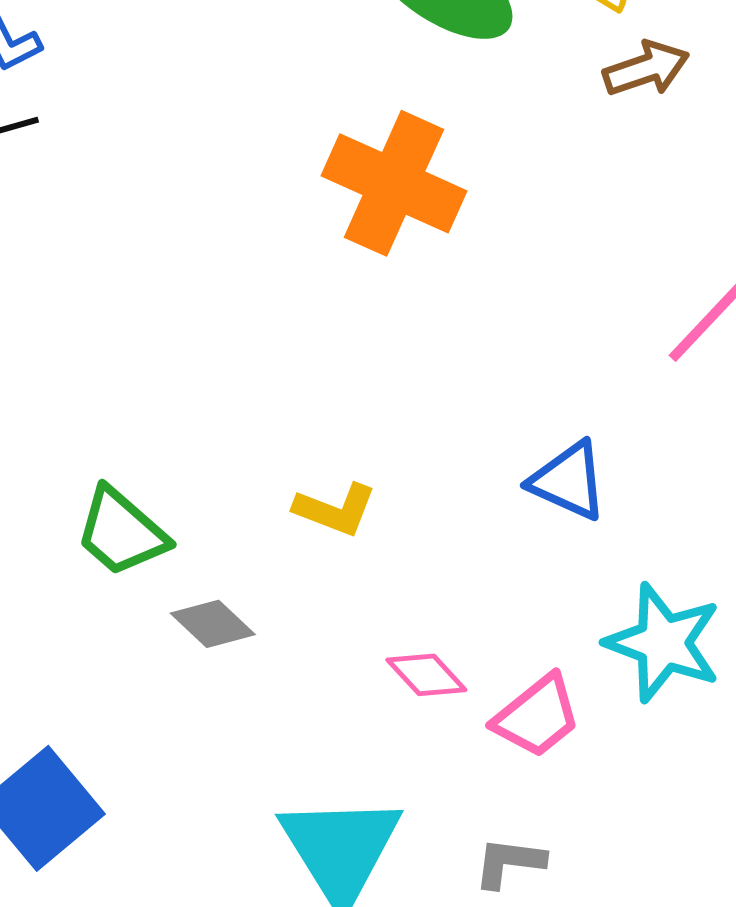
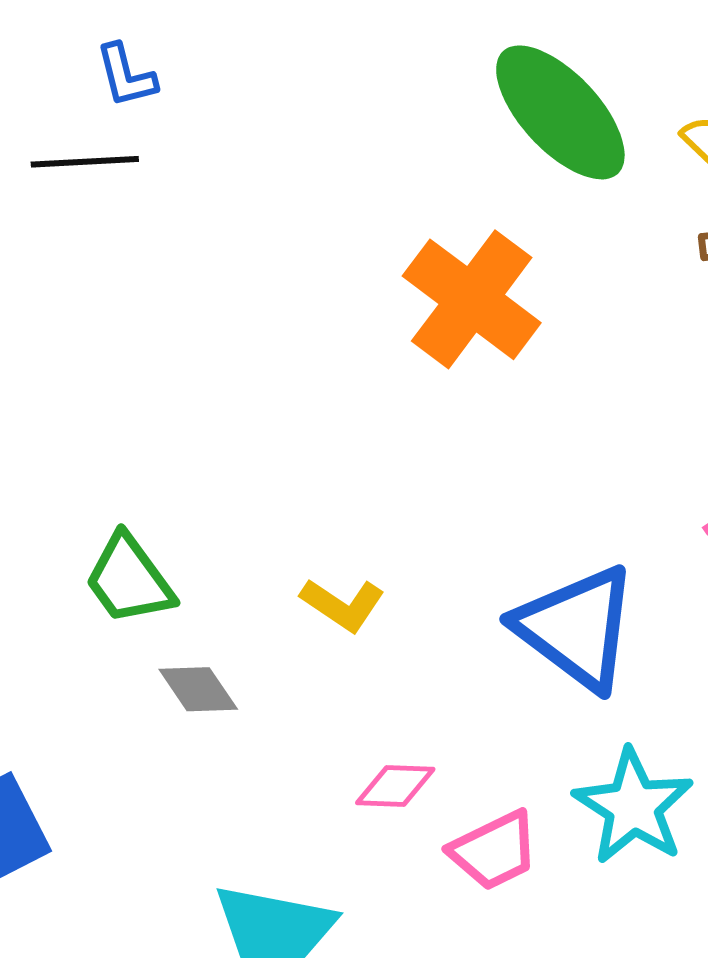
blue triangle: (568, 481) -> (577, 628), size x1.6
pink diamond: (426, 675) -> (395, 786), turned -58

